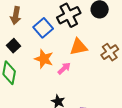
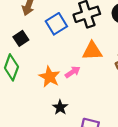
orange star: (44, 59) -> (50, 77), moved

